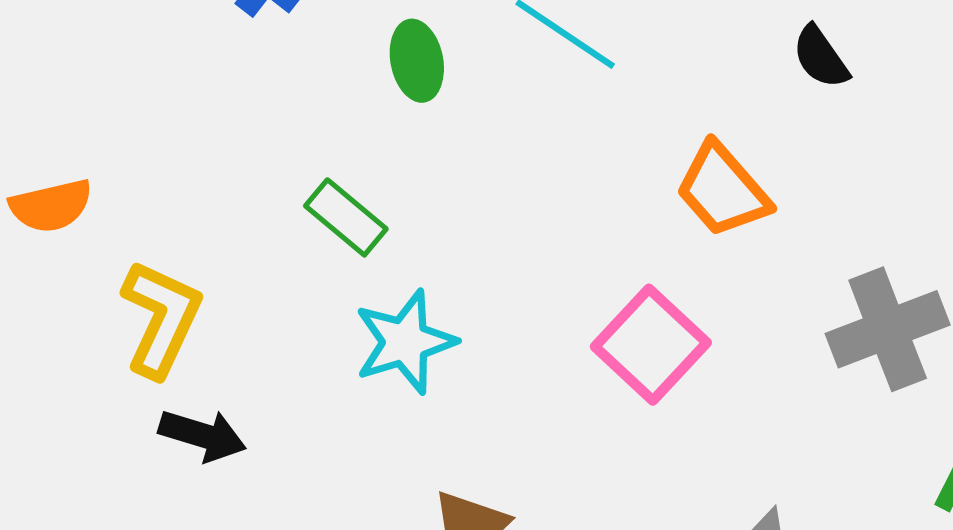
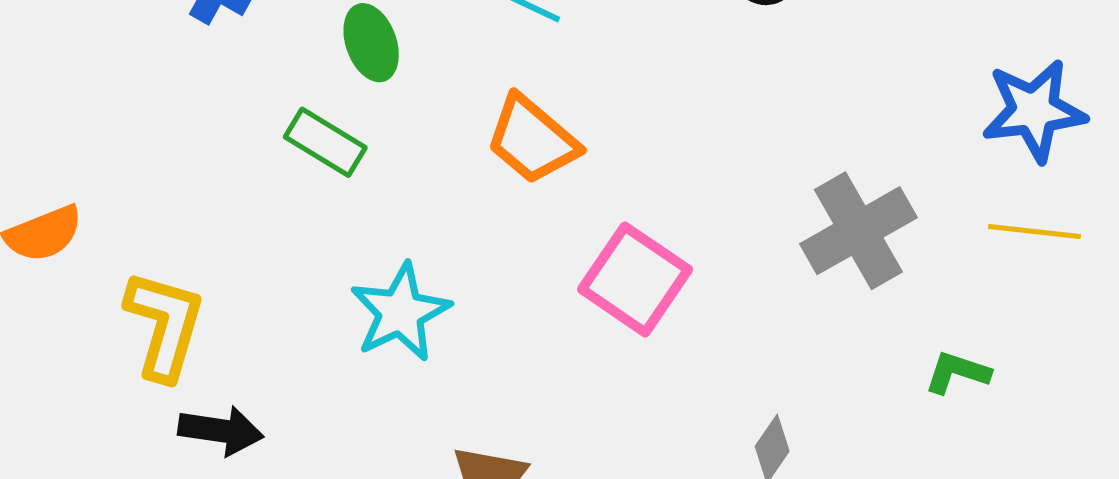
orange trapezoid: (723, 190) -> (532, 140), moved
green rectangle: (346, 217) -> (325, 142), moved

